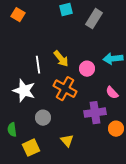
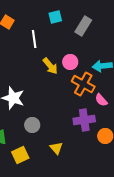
white line: (38, 65) -> (34, 39), moved
pink circle: (87, 69) -> (70, 62), moved
orange cross: (65, 89) -> (83, 84), moved

